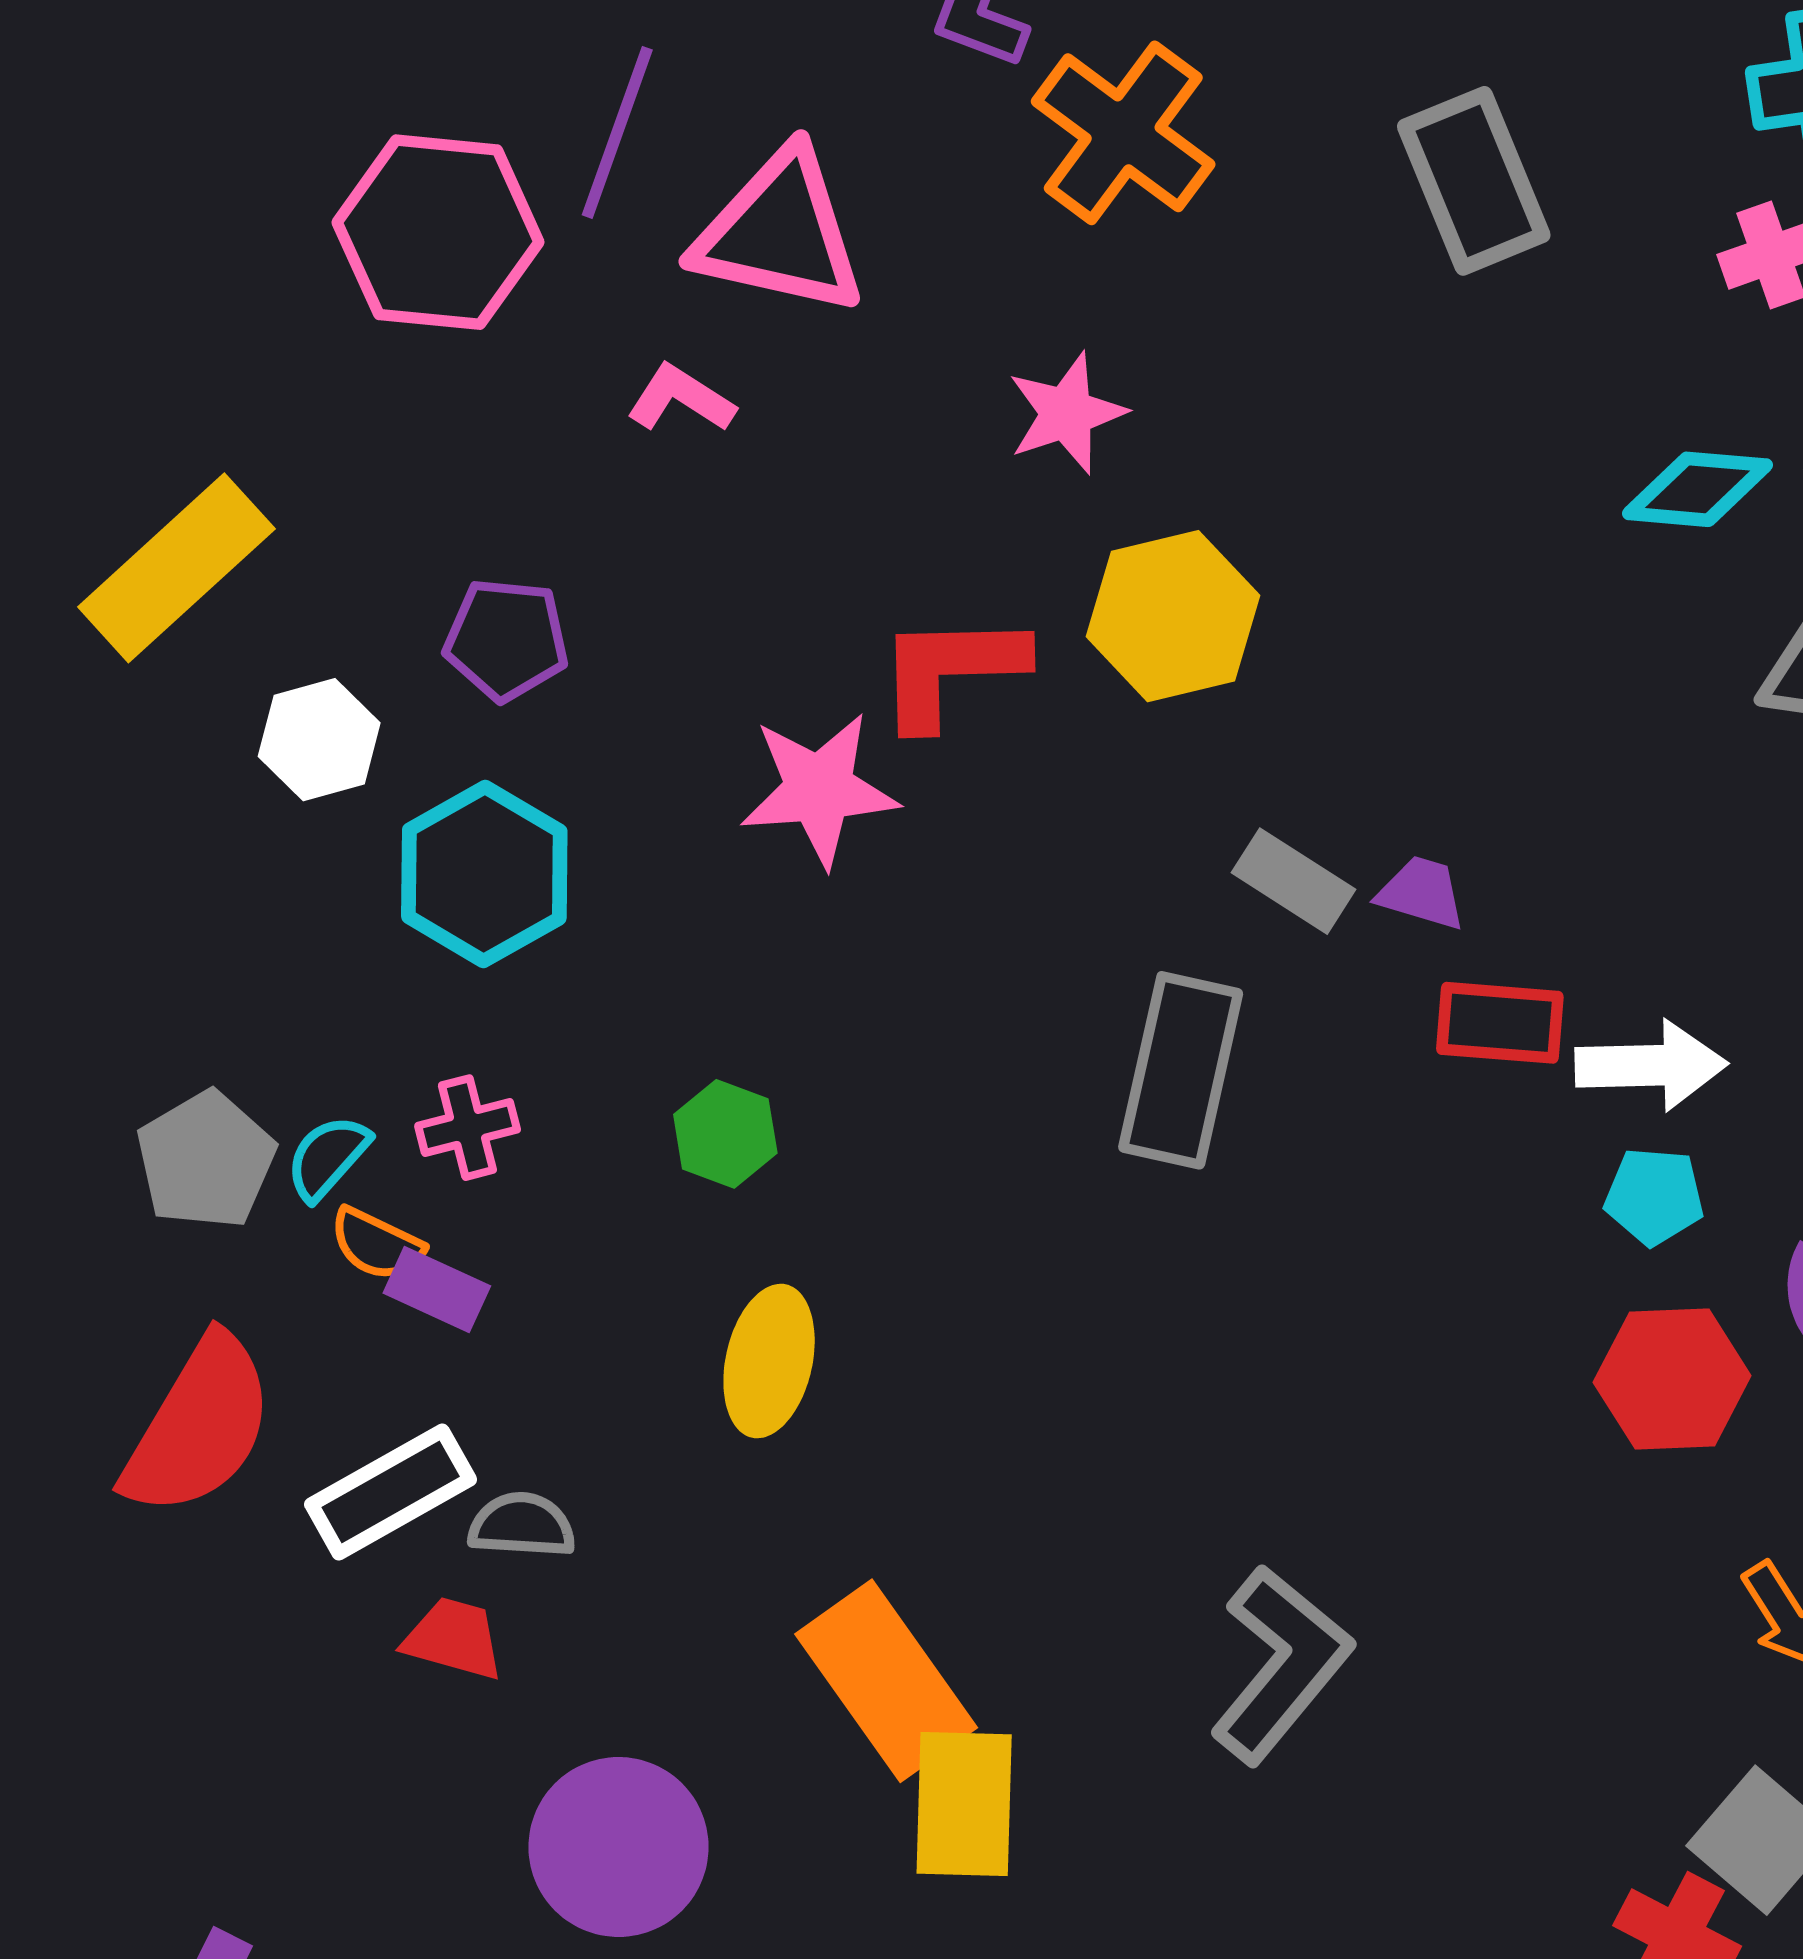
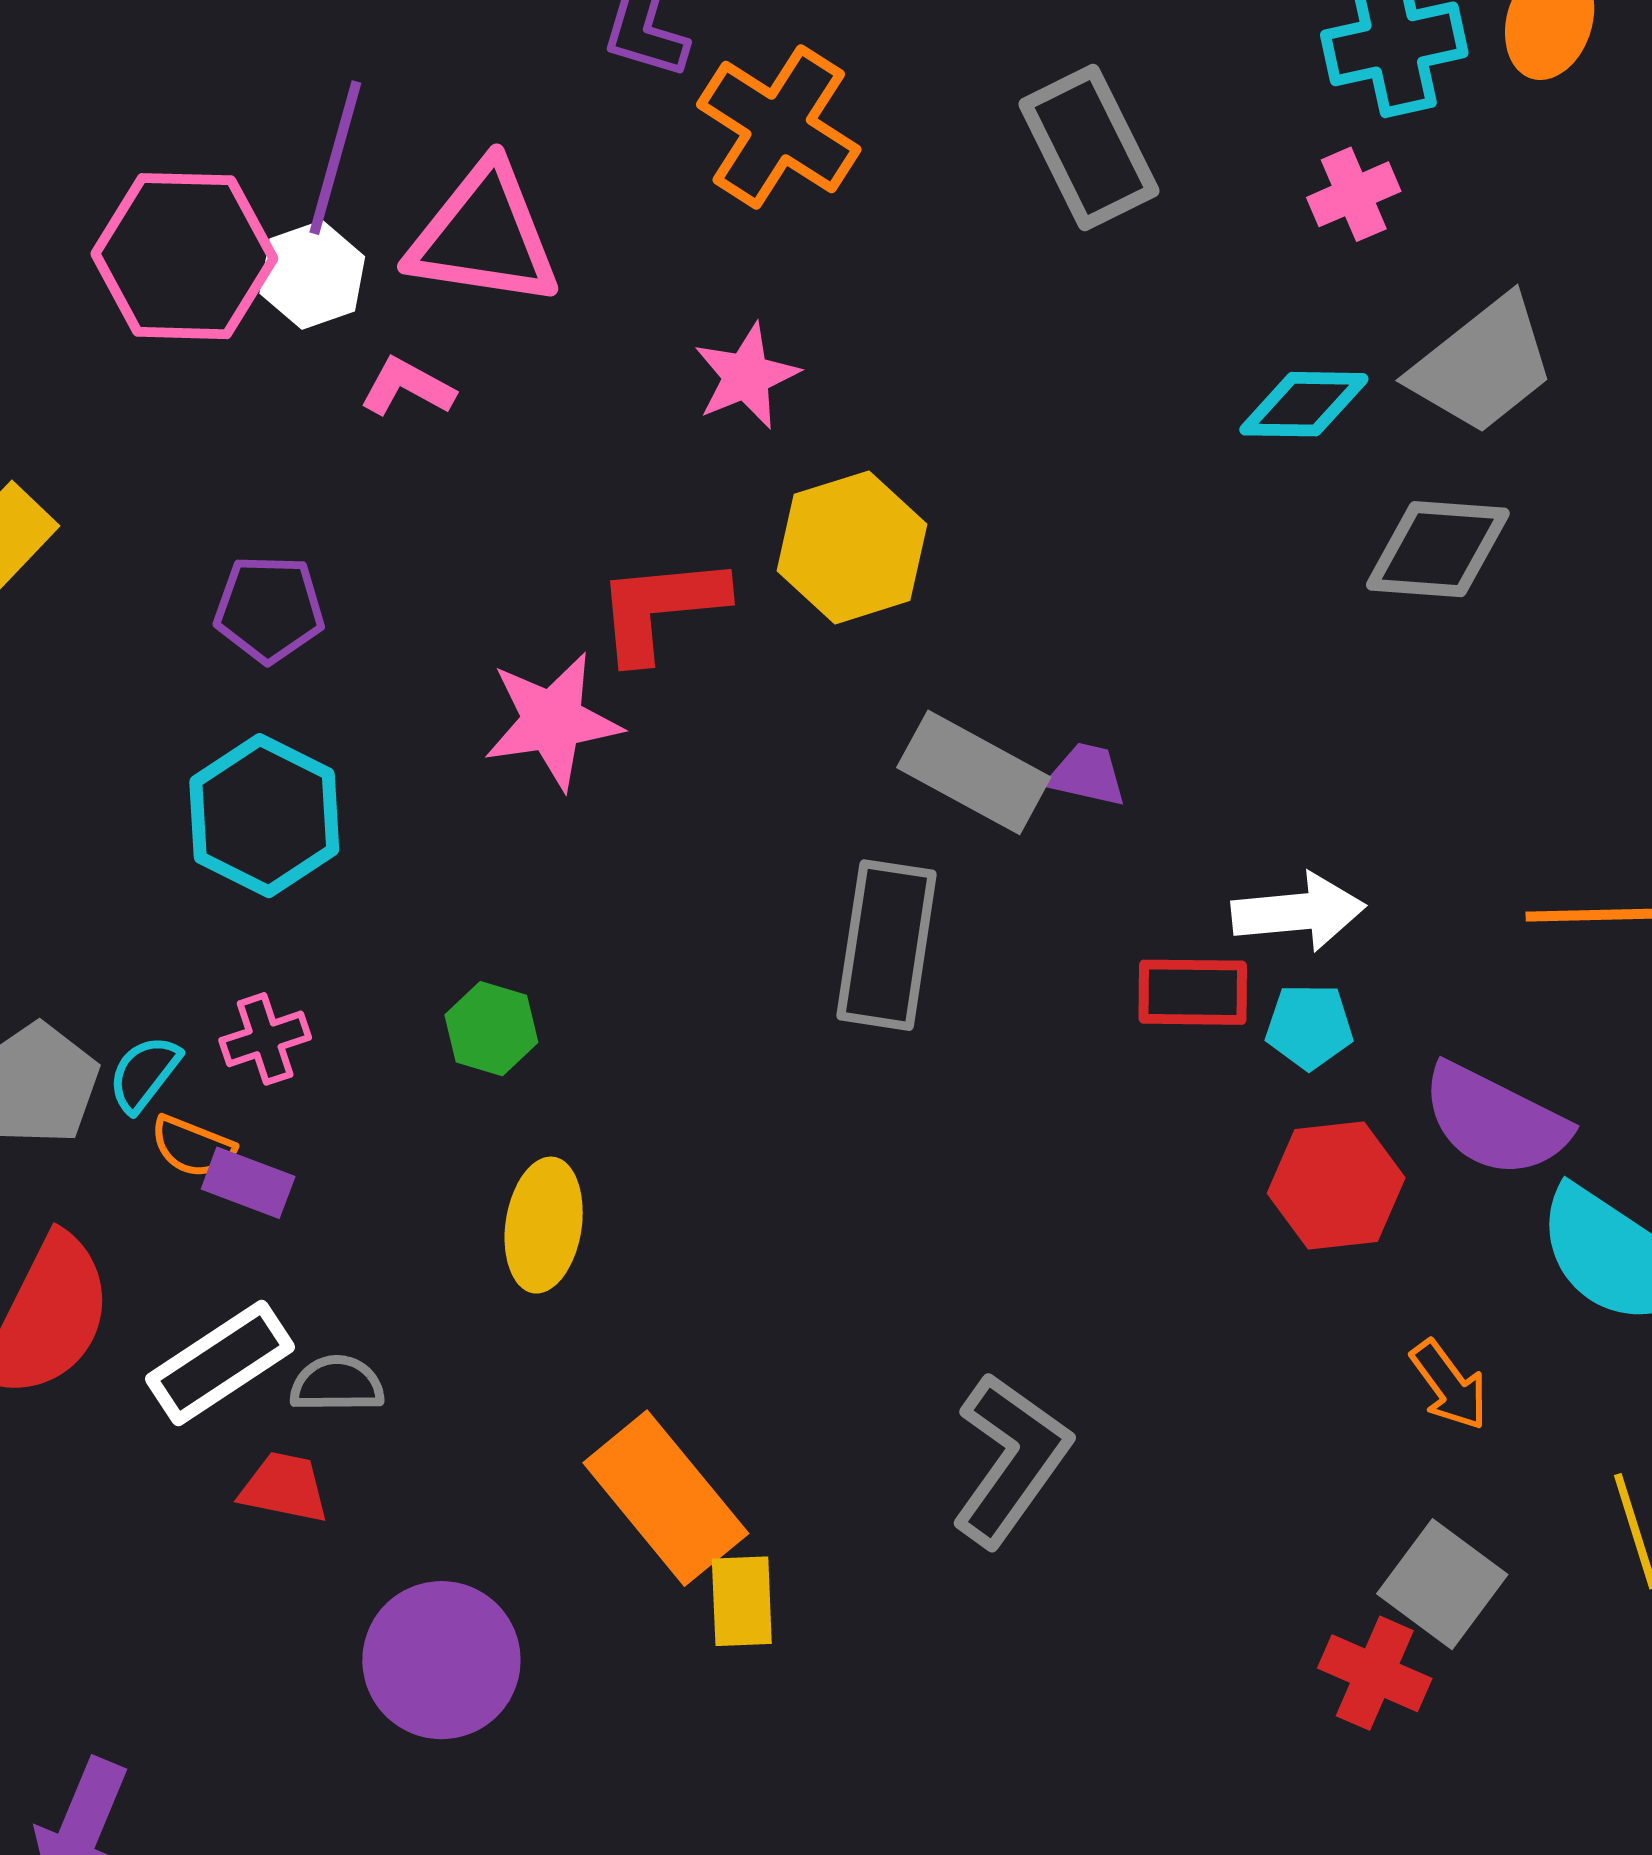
white hexagon: (319, 740) -> (312, 275), moved
gray rectangle: (1293, 881) -> (974, 772), size x1.4
red rectangle: (1500, 1023) -> (1193, 992), moved
yellow rectangle: (964, 1804) -> (742, 1601), size x0.7

